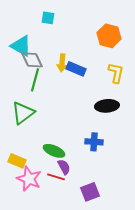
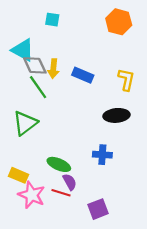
orange hexagon: (109, 36) -> (119, 22), moved
yellow arrow: (62, 63) -> (53, 69), moved
green line: (35, 80) -> (38, 87), turned -50

